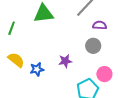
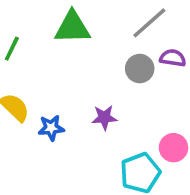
gray circle: (93, 46) -> (140, 69), moved

